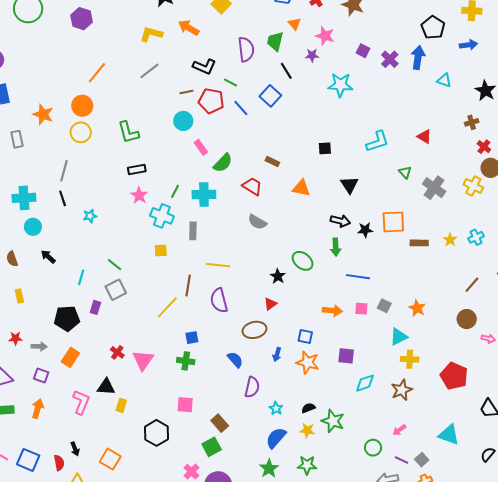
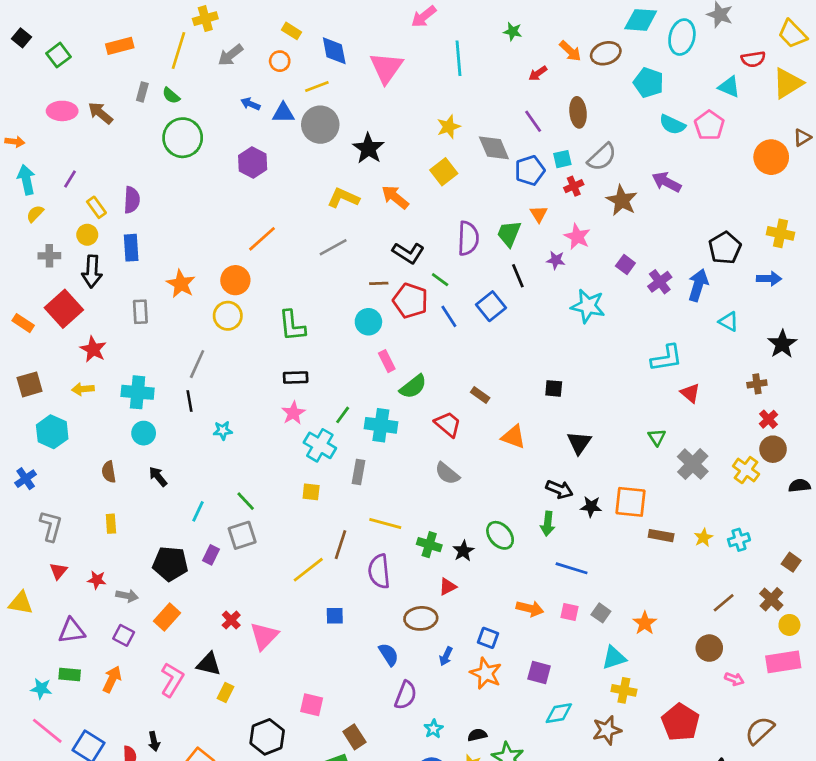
cyan L-shape: (377, 142) -> (667, 358), moved
green cross: (186, 361) -> (429, 545), moved

